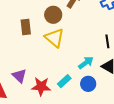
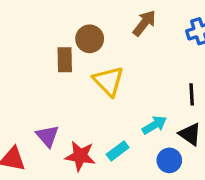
brown circle: (53, 15) -> (90, 39), moved
blue circle: (88, 84) -> (169, 160), moved

